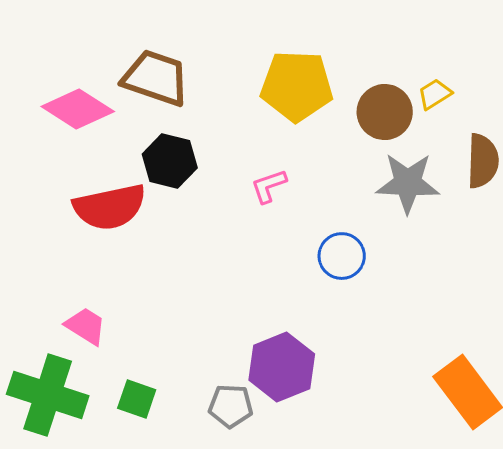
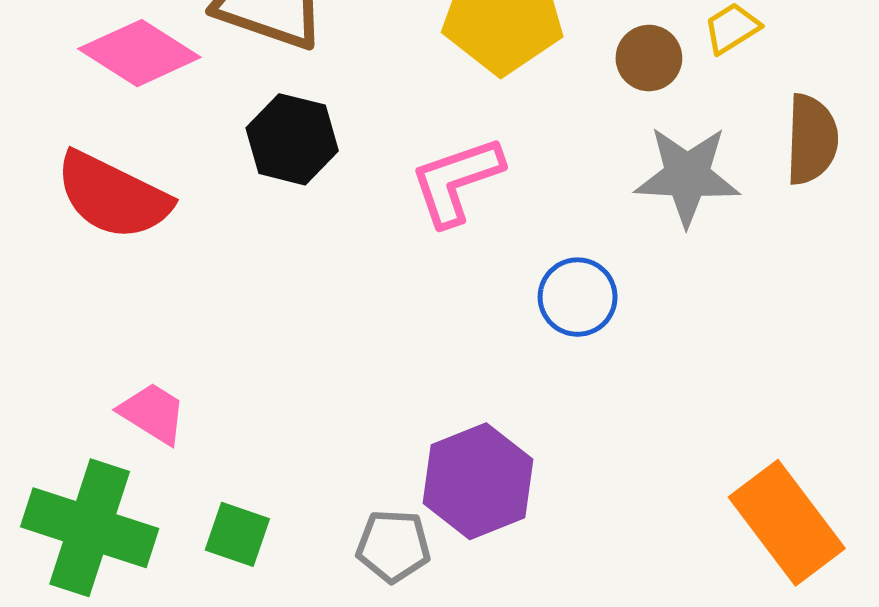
brown circle: (385, 112) -> (649, 58), size x0.7
pink L-shape: (269, 186) -> (456, 181), size x1.6
red semicircle: (110, 207) -> (113, 196), moved, turned 38

